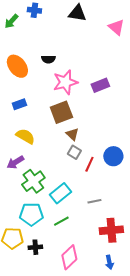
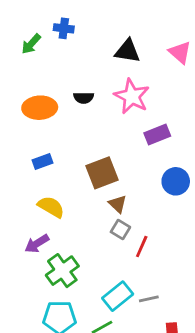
black triangle: (77, 13) -> (128, 51), moved
orange ellipse: (17, 66) -> (40, 108), turned -55
pink star: (65, 82) -> (132, 96), moved, turned -30
blue circle: (113, 156) -> (176, 181), moved
cyan rectangle: (60, 193) -> (118, 296), moved

